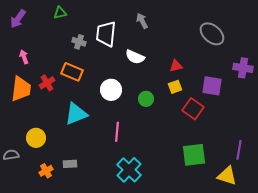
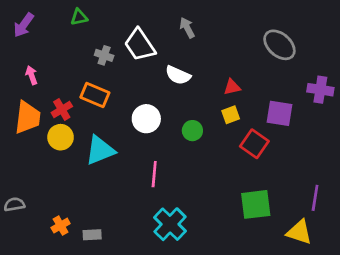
white trapezoid: (106, 34) -> (140, 45), turned -40
yellow circle: (36, 138) -> (61, 137), moved
gray rectangle: (70, 164) -> (92, 235), moved

